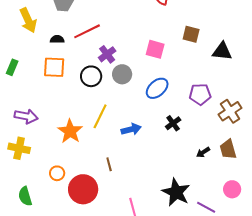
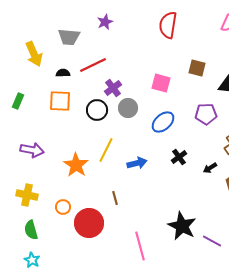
purple pentagon: (200, 94) -> (206, 114), moved
yellow cross: (19, 148) -> (27, 195), moved
black arrow: (203, 152) -> (210, 168), moved

